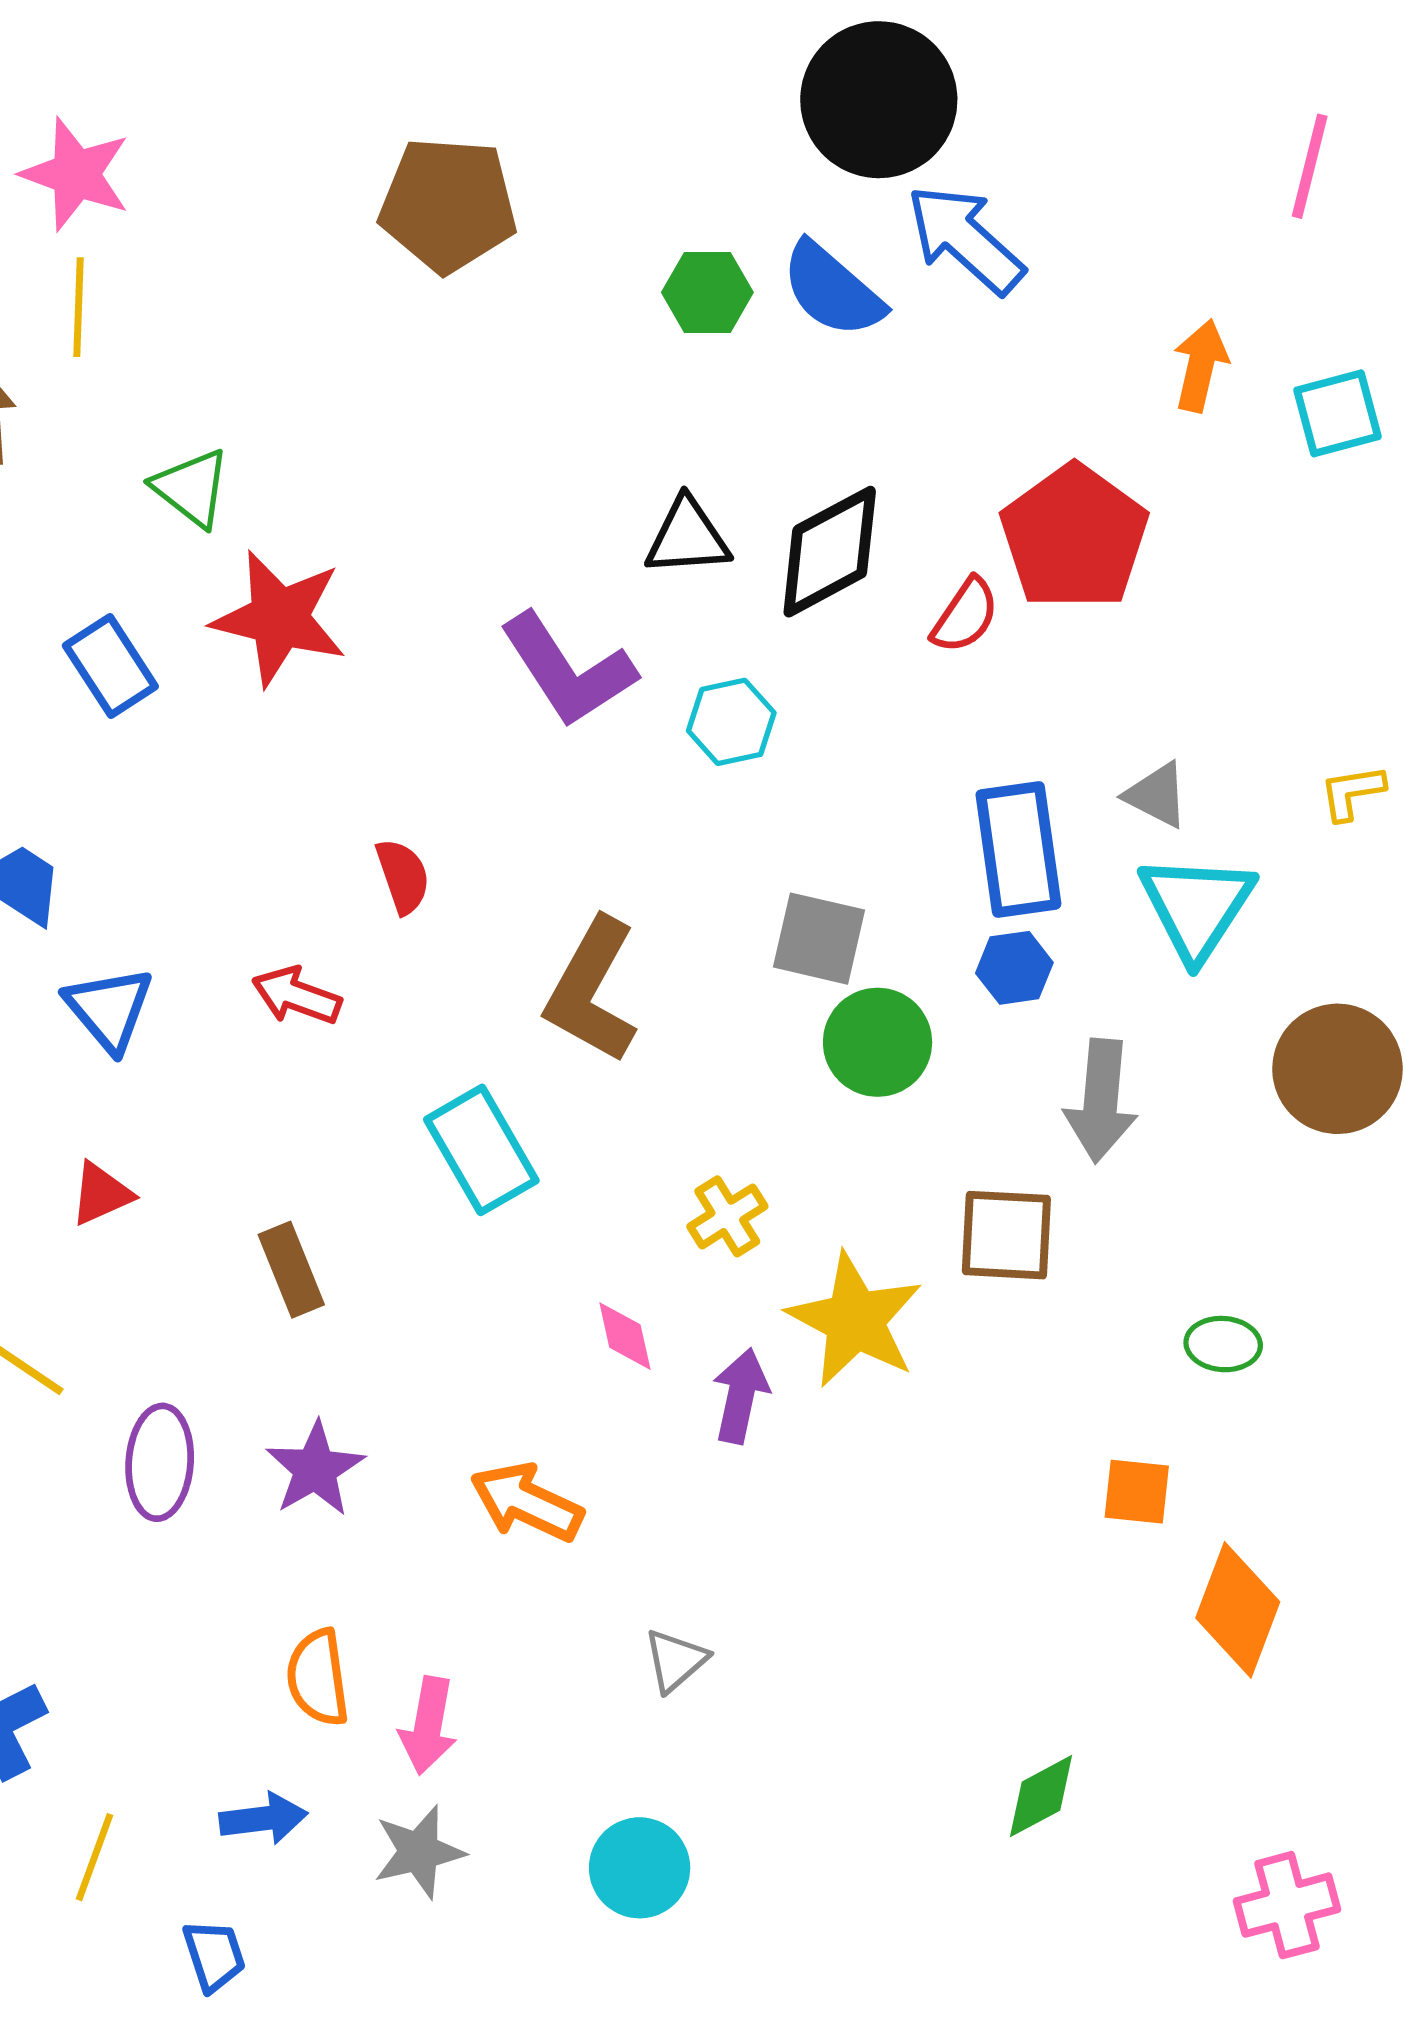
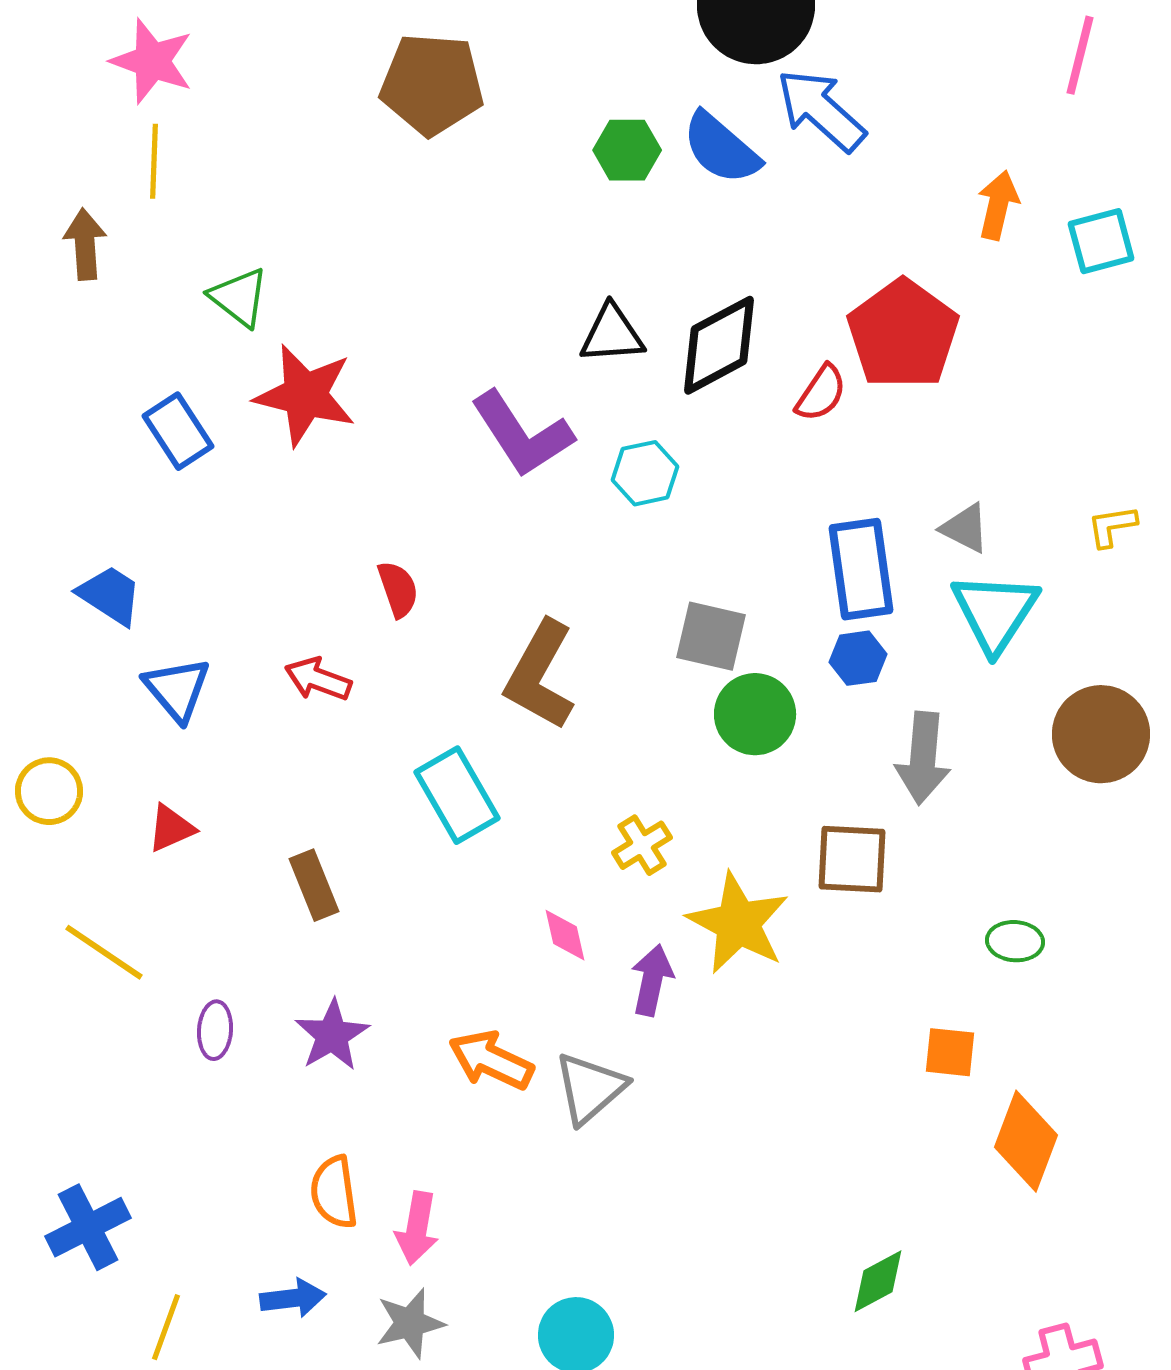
purple ellipse: (160, 1462) -> (215, 1030), size x0.7
gray triangle: (675, 1660) -> (590, 1088), moved, size x1.5

